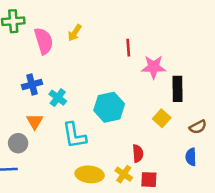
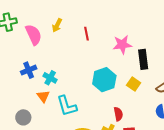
red line: (128, 48) -> (87, 34), moved
cyan hexagon: (109, 107) -> (104, 80), moved
orange triangle: (35, 121) -> (43, 96), moved

